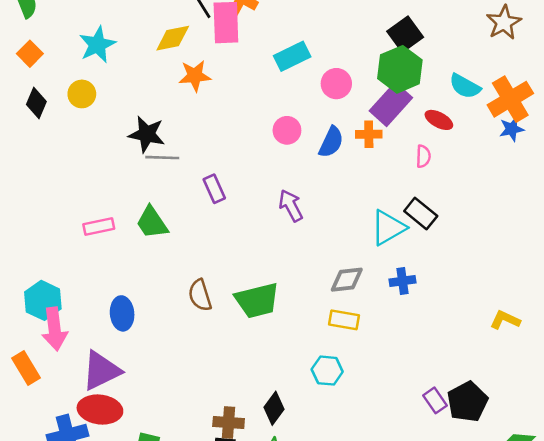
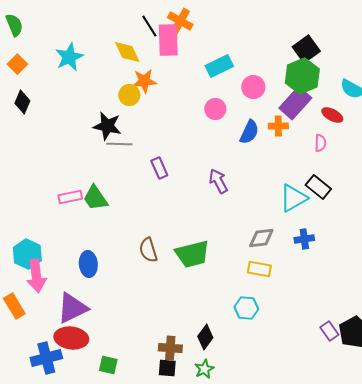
yellow diamond: (173, 38) -> (127, 52), turned 76
yellow circle: (82, 94) -> (129, 95), moved
pink circle: (287, 130) -> (215, 109), moved
green trapezoid: (152, 223) -> (95, 198), moved

